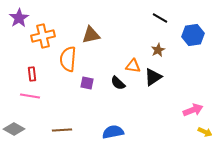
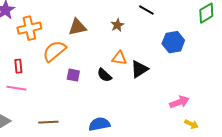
blue hexagon: (193, 35) -> (173, 42), moved
brown star: (158, 50) -> (117, 25), moved
orange semicircle: (68, 59) -> (54, 51), turned 45

